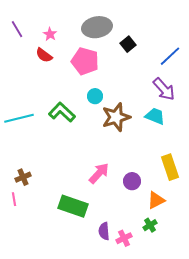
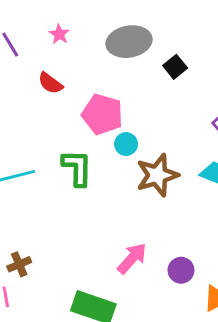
pink star: (50, 34) -> (59, 34), moved
pink pentagon: (85, 61) -> (102, 114), moved
green L-shape: (62, 112) -> (77, 168), turned 48

